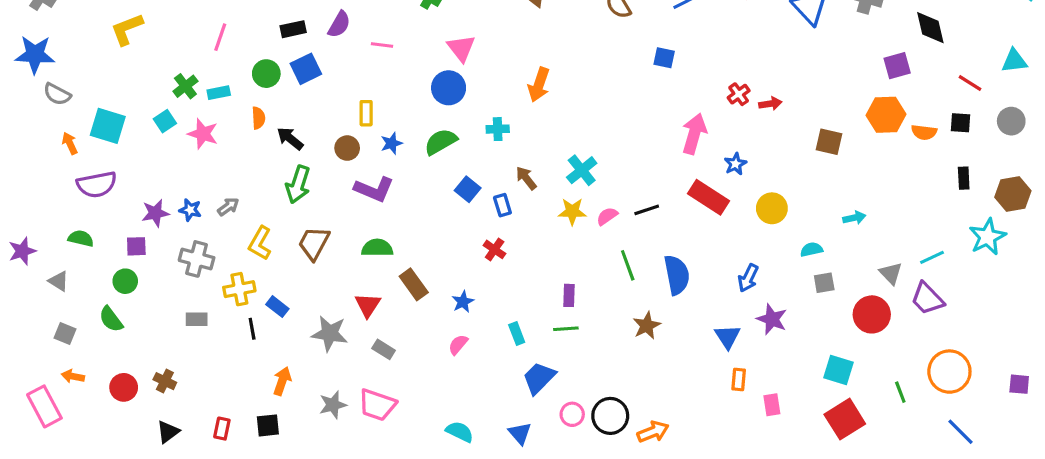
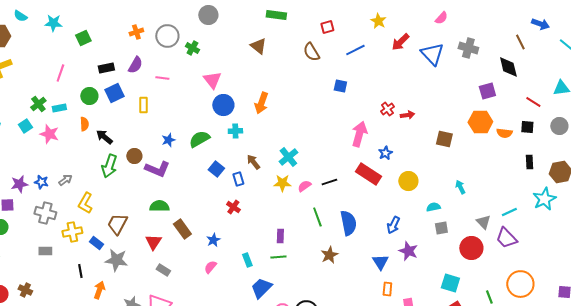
blue circle: (449, 88) -> (223, 105), moved
yellow rectangle: (366, 113) -> (143, 105), moved
brown circle: (347, 148) -> (134, 156), moved
cyan arrow: (854, 218) -> (460, 187), turned -104
brown trapezoid: (314, 243) -> (117, 224), moved
black line: (252, 329) -> (80, 271), moved
gray star: (330, 333) -> (116, 260), moved

